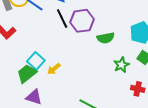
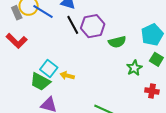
yellow arrow: (54, 69) -> (67, 76), turned 56
green trapezoid: (27, 73) -> (40, 82), turned -110

